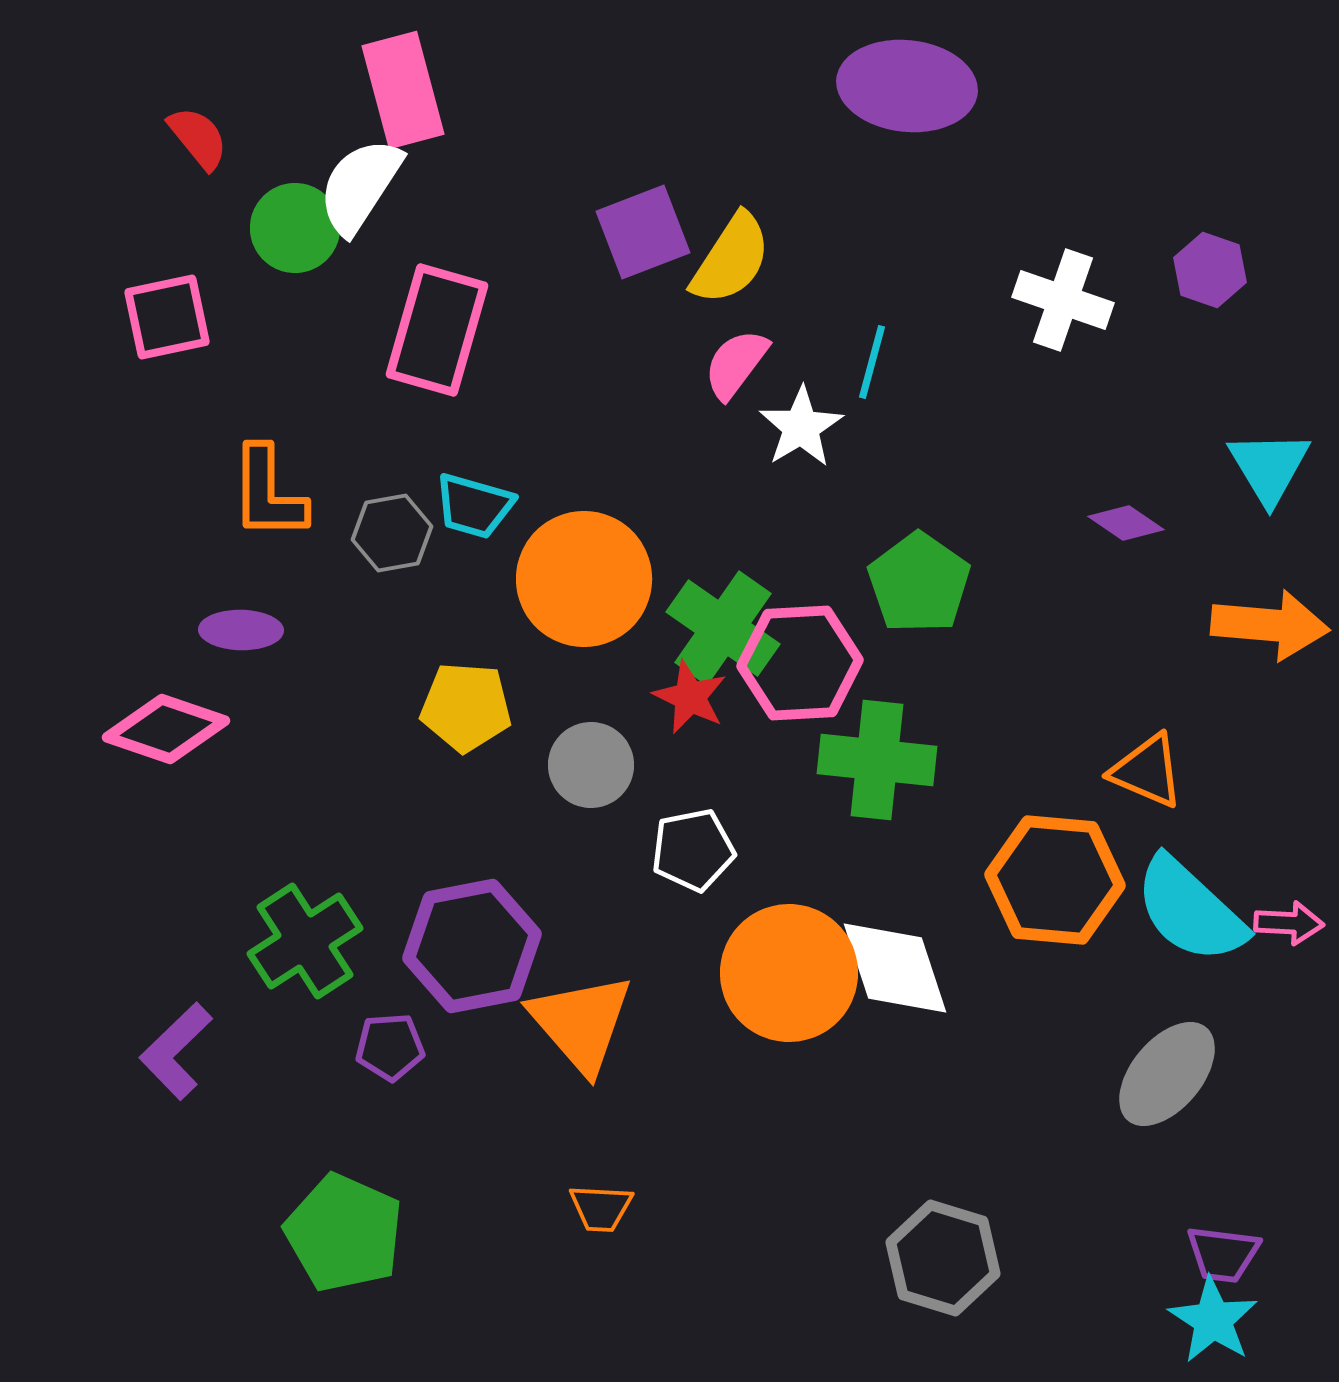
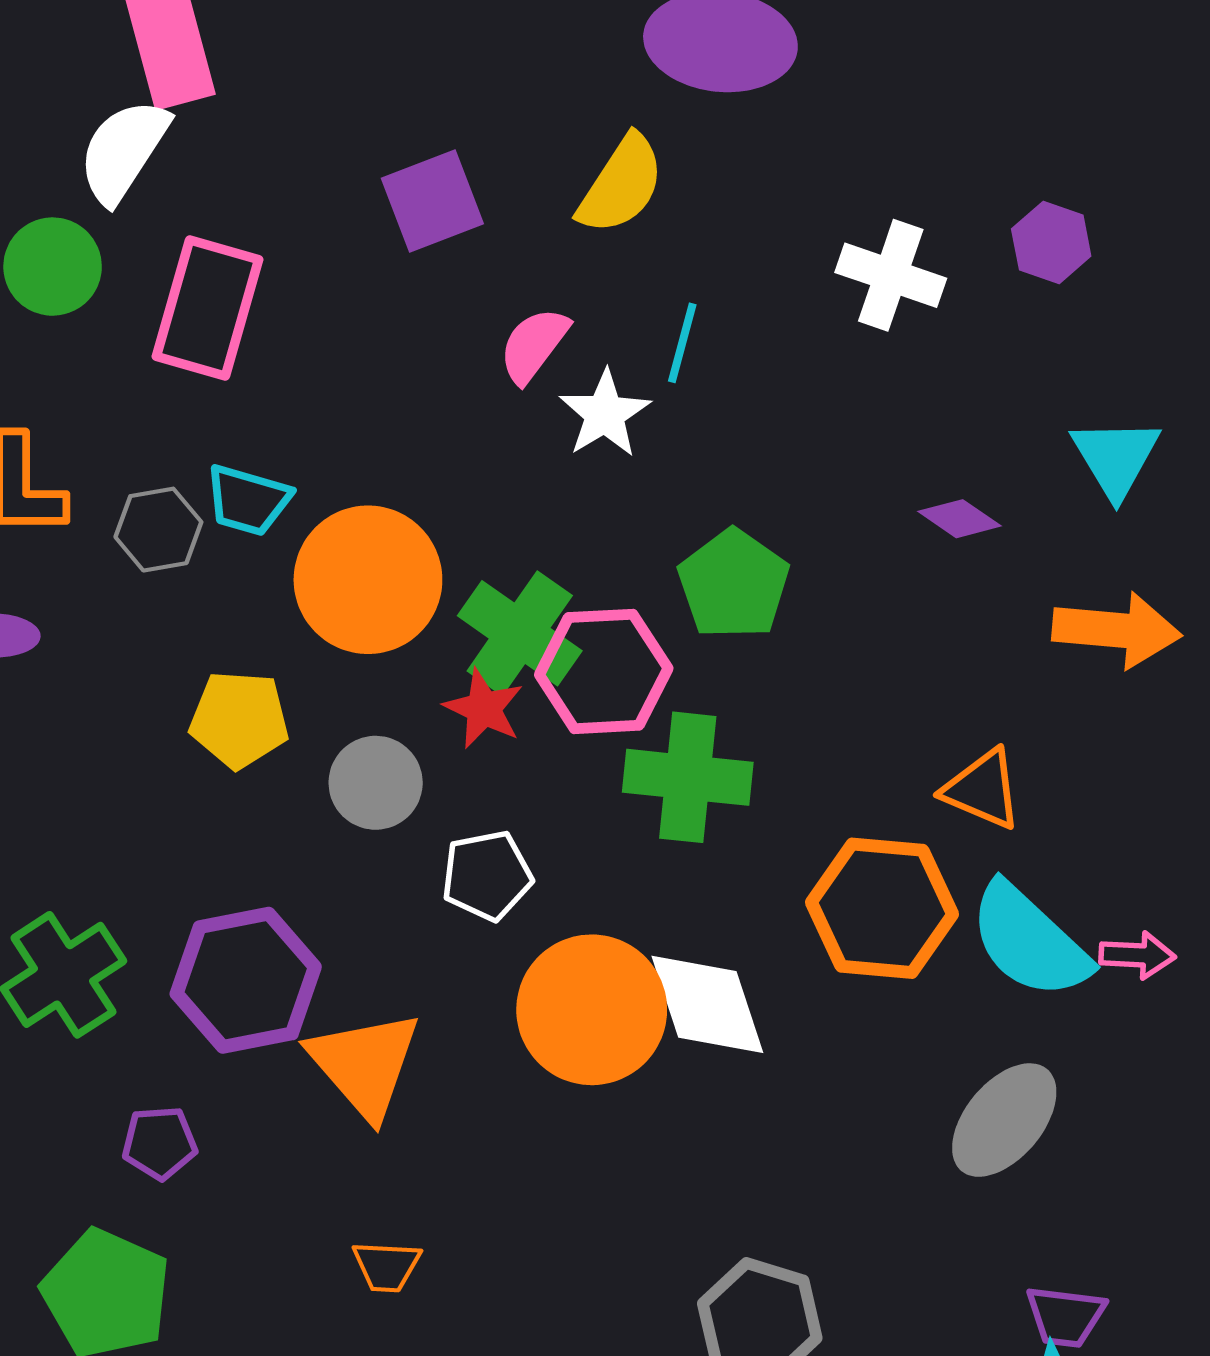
green circle: (295, 228) -> (53, 267), moved
yellow semicircle: (731, 259) -> (621, 185), moved
purple pentagon: (390, 1047) -> (160, 1143), moved

